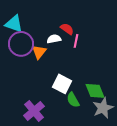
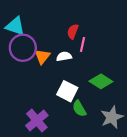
red semicircle: (67, 29) -> (73, 31), turned -104
white semicircle: (54, 39) -> (64, 56), moved
green diamond: (95, 91) -> (101, 81), moved, turned -35

